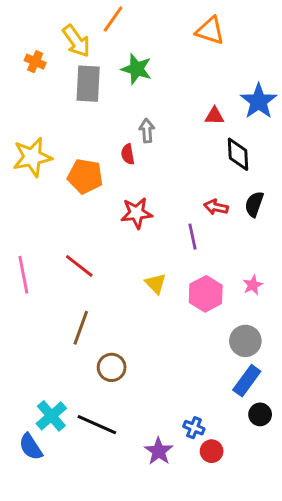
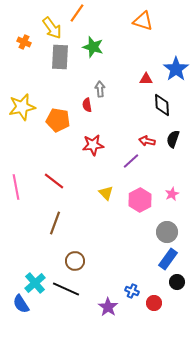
purple line: (192, 237) -> (131, 161), turned 60
brown circle: (112, 367) -> (75, 261), moved
red circle: (212, 451) -> (154, 303), moved

